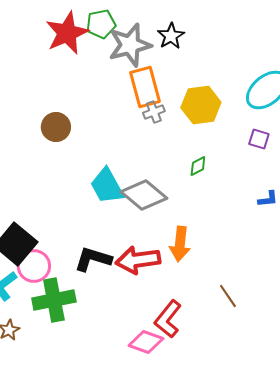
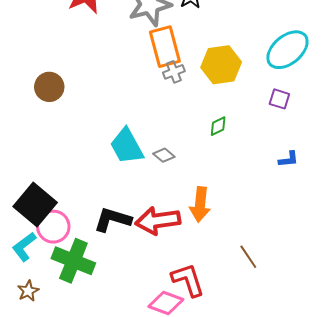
brown circle: (56, 127) -> (49, 87), moved
gray diamond: (144, 195) -> (164, 155), size x0.5
green cross: (54, 300) -> (73, 261), turned 33
red L-shape: (168, 319) -> (188, 280), turned 123

